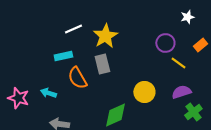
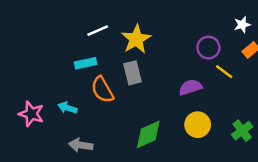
white star: (187, 17) -> (242, 25), moved
yellow circle: (144, 92) -> (198, 125), moved
purple semicircle: (181, 92) -> (190, 87), moved

